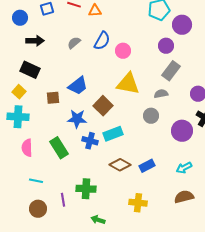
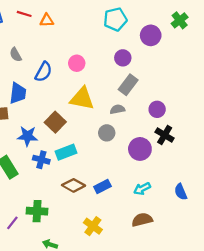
purple circle: (182, 25) -> (151, 35), moved
blue semicircle: (102, 41) -> (43, 72), moved
gray semicircle: (74, 43) -> (16, 55), moved, turned -80
blue trapezoid: (78, 86) -> (18, 93), moved, turned -45
purple line: (63, 200) -> (12, 223), turned 48
yellow cross: (138, 203) -> (93, 226), turned 30

